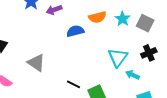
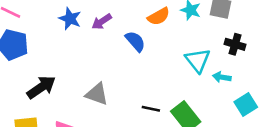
blue semicircle: (75, 31) -> (135, 41), turned 78
black cross: (149, 53) -> (235, 44), turned -35

